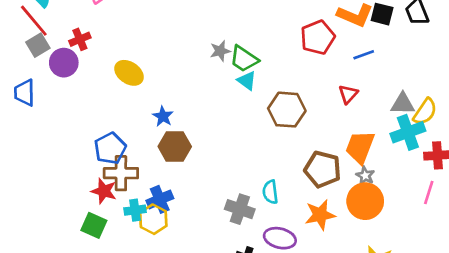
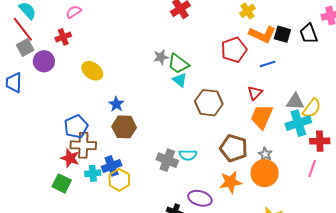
red cross: (80, 39) -> (63, 37), moved
orange trapezoid: (360, 147) -> (262, 117), moved
cyan semicircle: (270, 192) -> (188, 155), moved, turned -84
gray cross: (240, 209) -> (167, 160), moved
yellow hexagon: (153, 219) -> (119, 180), moved

